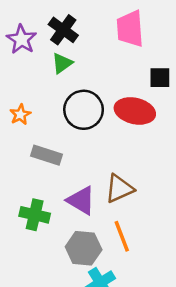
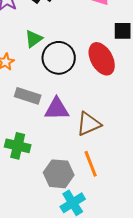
green triangle: (62, 63) -> (34, 39), moved
red ellipse: (135, 111) -> (102, 59), turned 48
purple triangle: (81, 200) -> (57, 109), moved, turned -32

